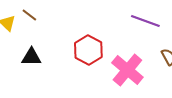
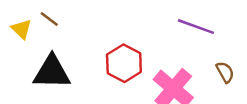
black triangle: (31, 57) -> (52, 72), size x1.5

